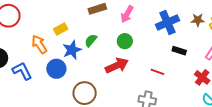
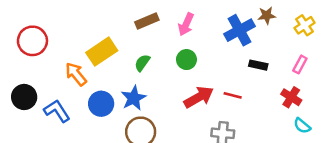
brown star: (198, 20) -> (267, 15), moved
yellow rectangle: (61, 29) -> (102, 52), size x1.6
blue star: (72, 50) -> (134, 98), moved
red arrow: (117, 66) -> (199, 97), moved

